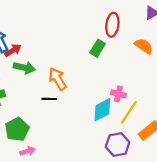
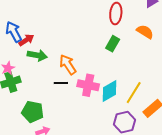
green rectangle: (98, 48) -> (113, 44), moved
pink cross: (118, 94) -> (88, 85), moved, size x1.5
green pentagon: (17, 129) -> (33, 112), turned -30

